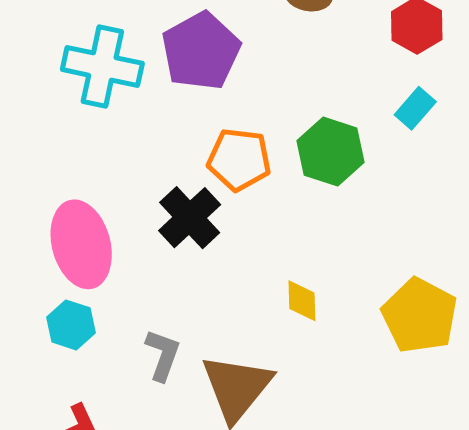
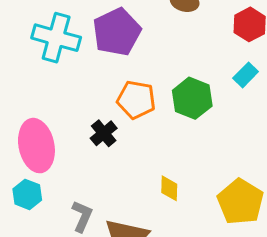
black cross: (190, 218) -> (104, 133), size x0.7

